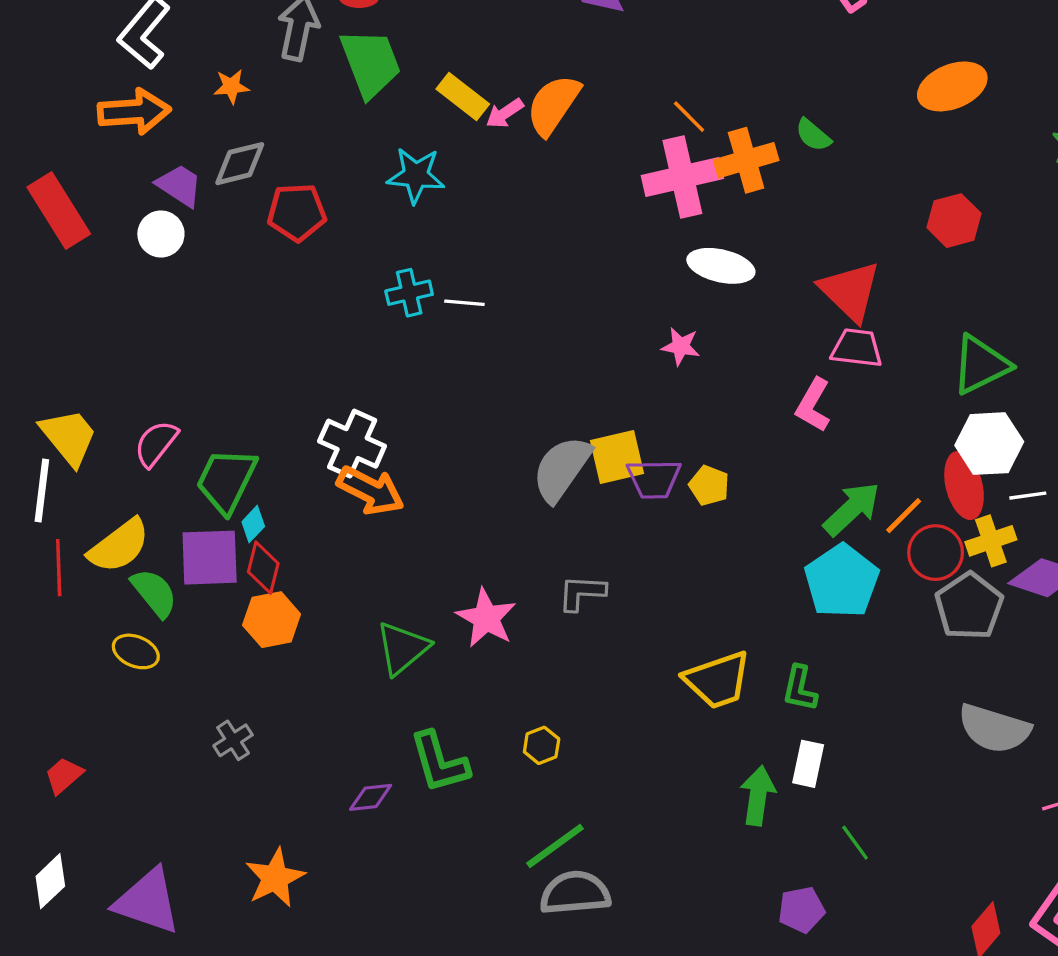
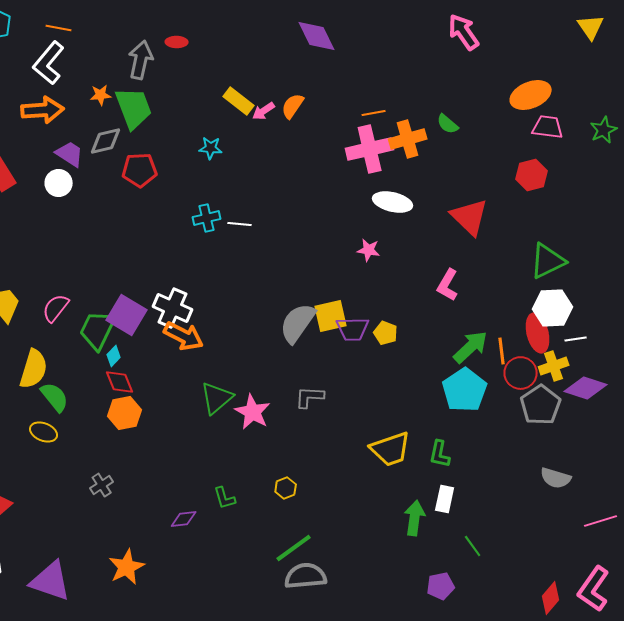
green trapezoid: (371, 63) -> (134, 108), moved
orange semicircle: (553, 105) -> (293, 106), size x0.7
orange line: (689, 117) -> (374, 113), turned -55
cyan star: (416, 175) -> (211, 148), size x0.7
pink trapezoid: (857, 348) -> (548, 127), moved
orange line: (904, 516) -> (502, 351), turned -52
yellow semicircle: (119, 546) -> (34, 369), turned -36
purple square: (210, 558) -> (127, 315), moved, turned 33
red diamond: (263, 568) -> (120, 382), turned -36
green triangle: (402, 648) -> (217, 398), moved
gray semicircle: (994, 729) -> (556, 478), size x0.7
green L-shape: (439, 762) -> (225, 498), size x0.6

